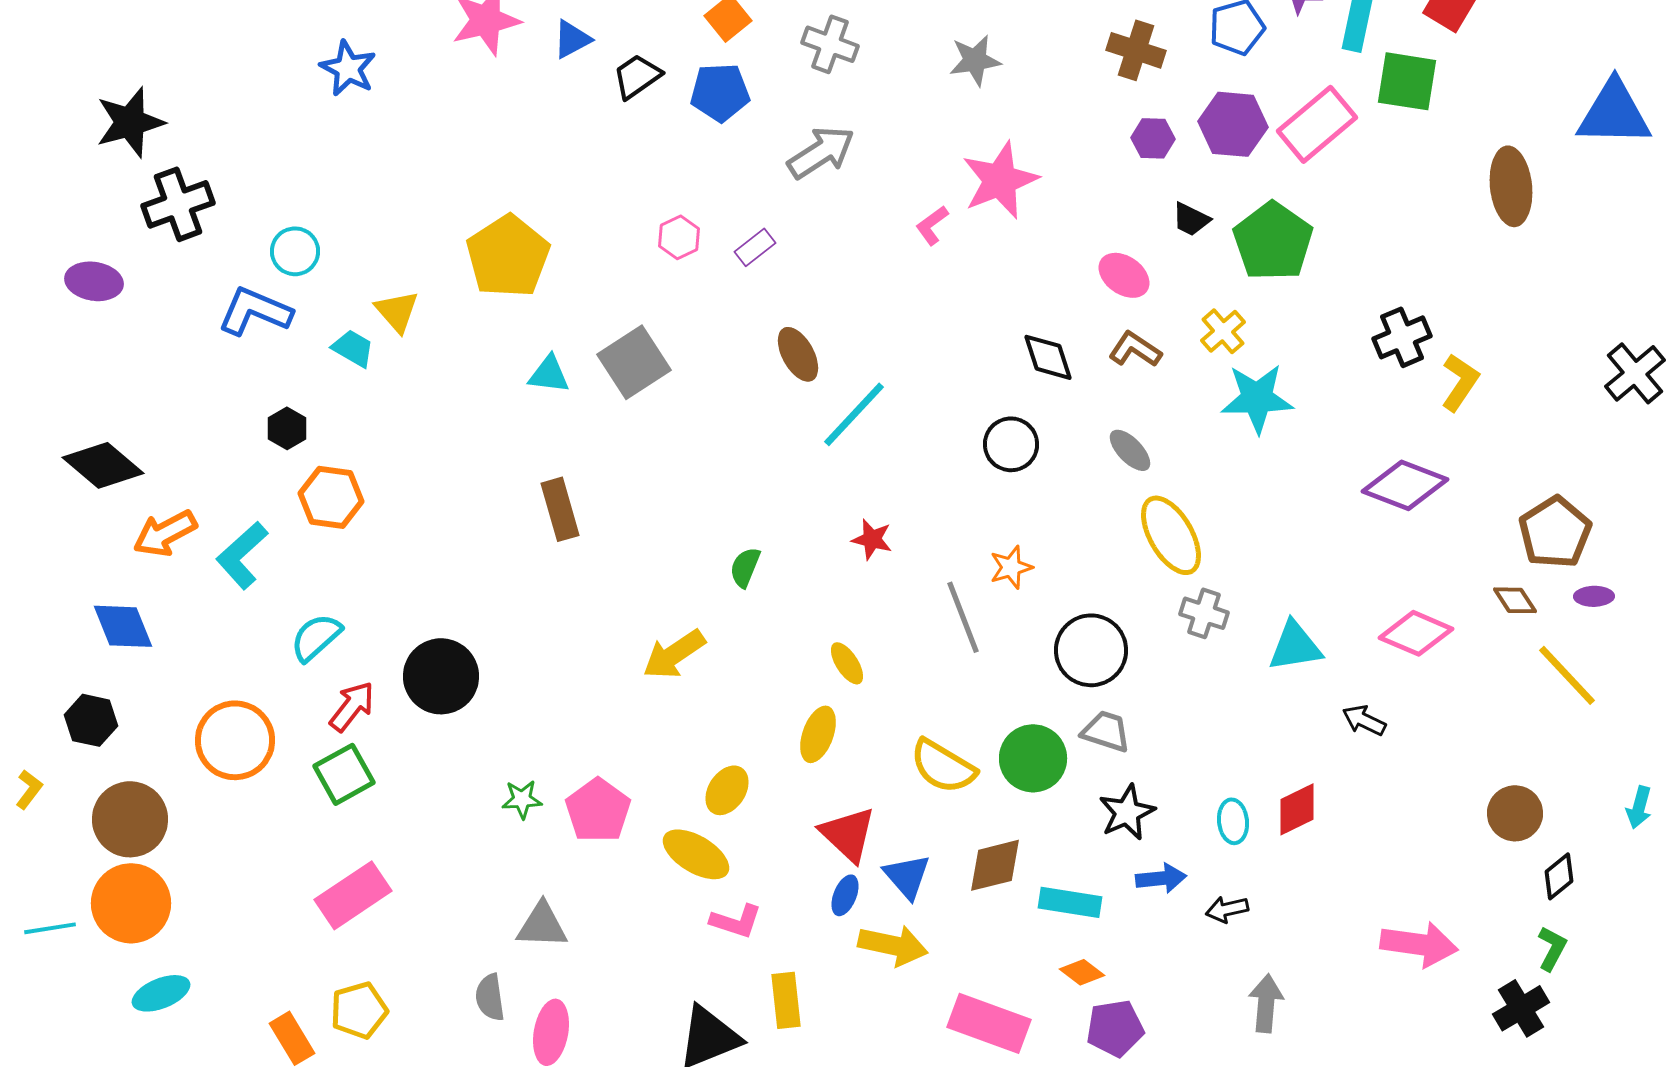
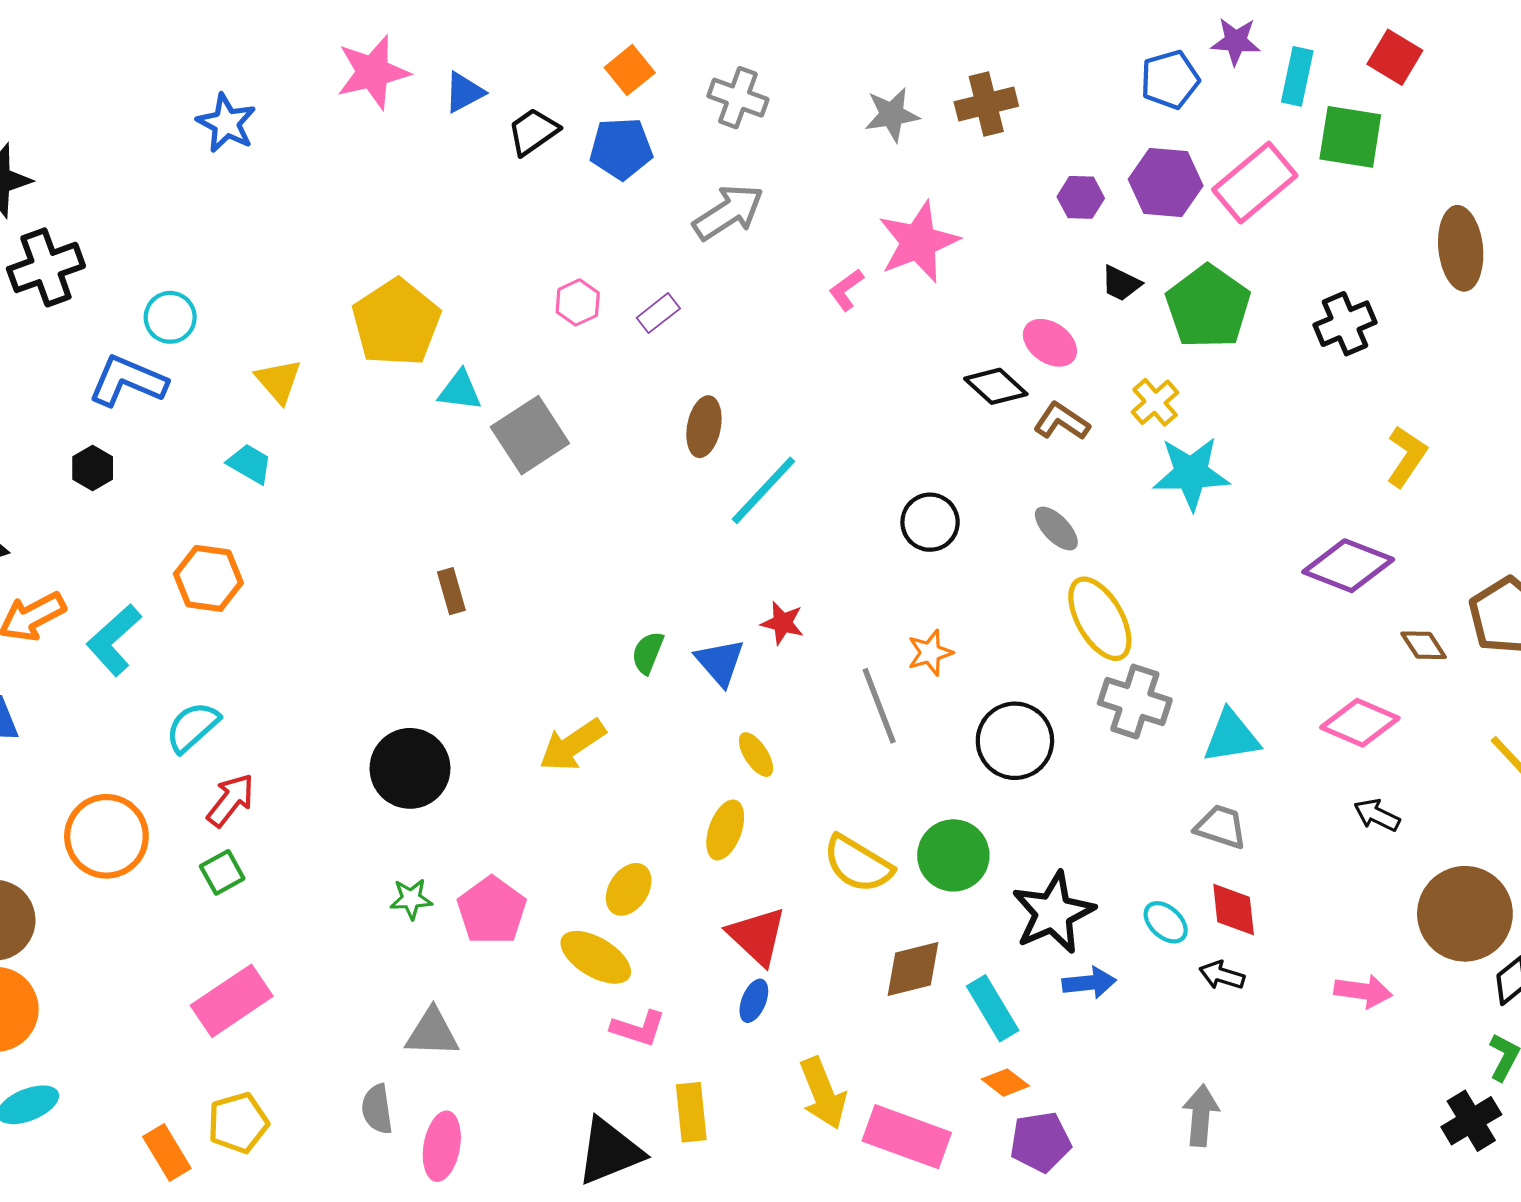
brown cross: (1136, 50) -> (986, 104), moved, turned -32
black cross: (1402, 337) -> (1345, 324), moved
cyan trapezoid: (353, 348) -> (250, 464), moved
brown ellipse: (798, 354) -> (704, 427), turned 40
black diamond: (1048, 357) -> (996, 386), moved, turned -30
cyan triangle: (549, 374) -> (460, 391), moved
black hexagon: (287, 428) -> (93, 468), moved
brown rectangle: (560, 509) -> (451, 591), size x0.7
brown diamond: (1515, 600) -> (1424, 645), moved
gray cross: (1204, 613) -> (1135, 702), size x1.4
black circle: (441, 676) -> (410, 768), moved
black arrow: (1364, 720) -> (1377, 815), moved
gray trapezoid: (1106, 731) -> (1221, 827), moved
green square: (344, 774) -> (222, 872), size x0.7
red diamond: (1297, 809) -> (1234, 910), turned -70
black star: (1127, 812) -> (1053, 913), size x1.4
brown circle: (1515, 813) -> (1465, 914), size x1.6
cyan ellipse: (1233, 821) -> (1166, 922), turned -42
blue triangle: (907, 876) -> (720, 662), moved
cyan rectangle: (1070, 902) -> (993, 1008), turned 50
black arrow: (1227, 909) -> (1222, 975), moved, turned 30
pink arrow: (1419, 944) -> (1363, 991), moved, size x0.7
yellow arrow: (893, 945) -> (823, 1093), moved, turned 56

